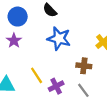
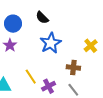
blue star: (59, 39) -> (51, 43), turned 30

